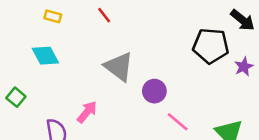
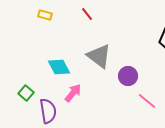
cyan diamond: (45, 56) -> (59, 67), moved
green square: (16, 97) -> (26, 93), moved

